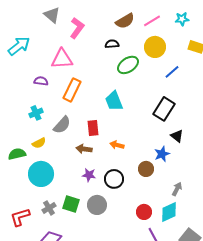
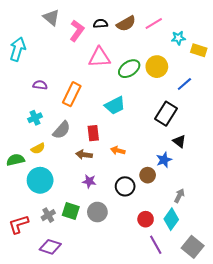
cyan star: (182, 19) -> (178, 38), moved
black semicircle: (112, 44) -> (100, 24), moved
cyan arrow: (19, 46) -> (18, 49), turned -35
yellow circle: (155, 47) -> (157, 67), moved
pink triangle: (62, 59) -> (99, 57), moved
blue line: (172, 72) -> (184, 84), moved
cyan trapezoid: (114, 101) -> (115, 105), turned -95
black circle: (114, 179) -> (125, 186), moved
cyan diamond: (169, 212) -> (171, 219), turned -30

